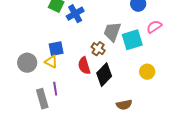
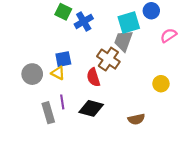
cyan square: (132, 40) -> (129, 23), moved
brown cross: (98, 49) -> (108, 59), size x1.5
black diamond: (104, 75) -> (91, 108), moved, turned 60

